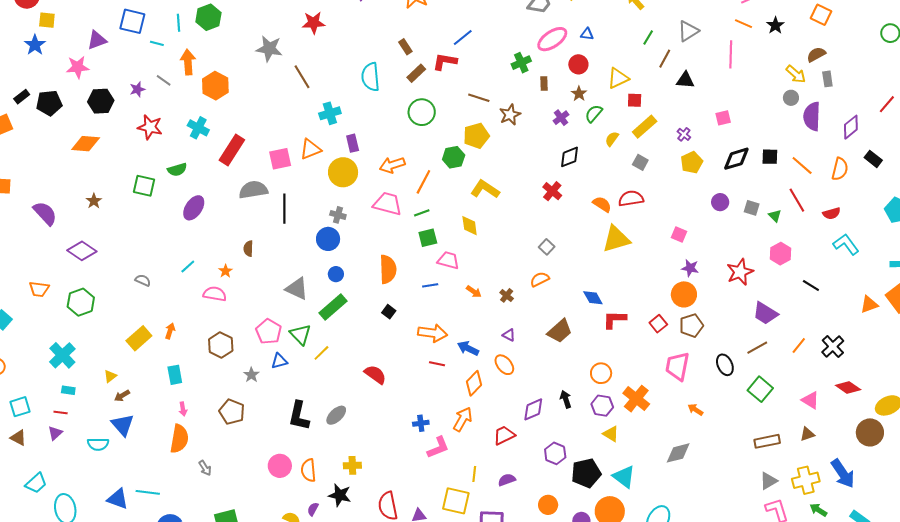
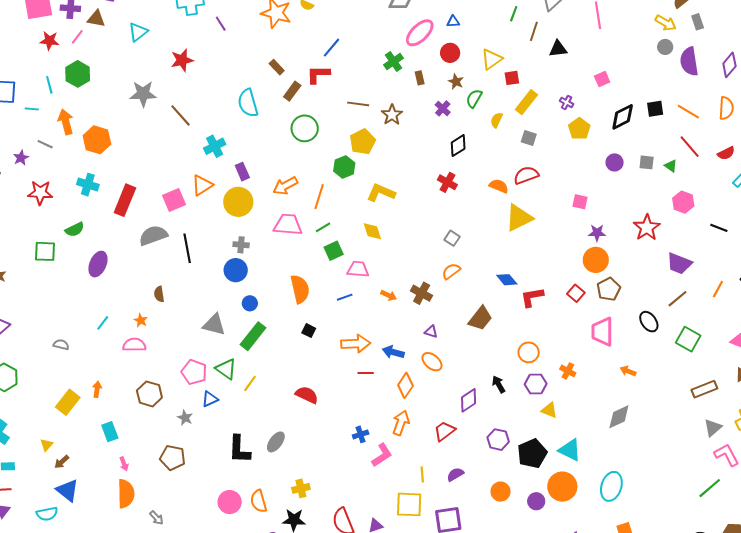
brown cross: (507, 295) -> (422, 293), size x1.5
orange cross: (636, 399) -> (568, 371), size x0.6

